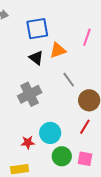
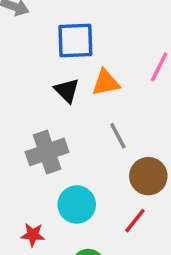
cyan circle: (50, 133) -> (77, 205), moved

